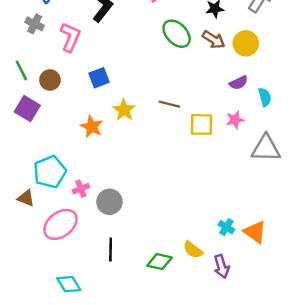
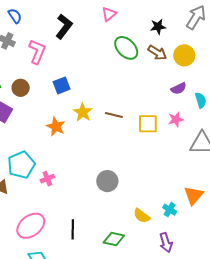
brown line: (169, 104) -> (114, 115), moved
gray circle: (109, 202) -> (107, 181), moved
pink ellipse: (60, 224) -> (31, 226), moved
orange triangle: (255, 232) -> (193, 195), moved, turned 35
yellow semicircle: (193, 250) -> (142, 216), moved

